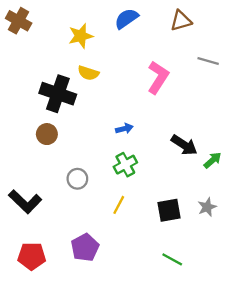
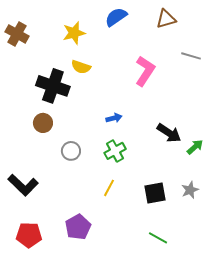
brown cross: (19, 21) -> (17, 34), moved
gray circle: (77, 179) -> (71, 151), moved

